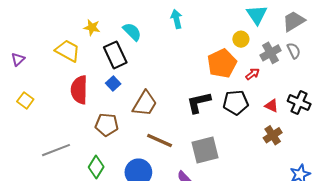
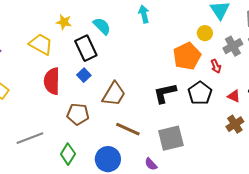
red arrow: (253, 74) -> (216, 66), turned 104
black pentagon: (236, 103) -> (200, 93), turned -30

